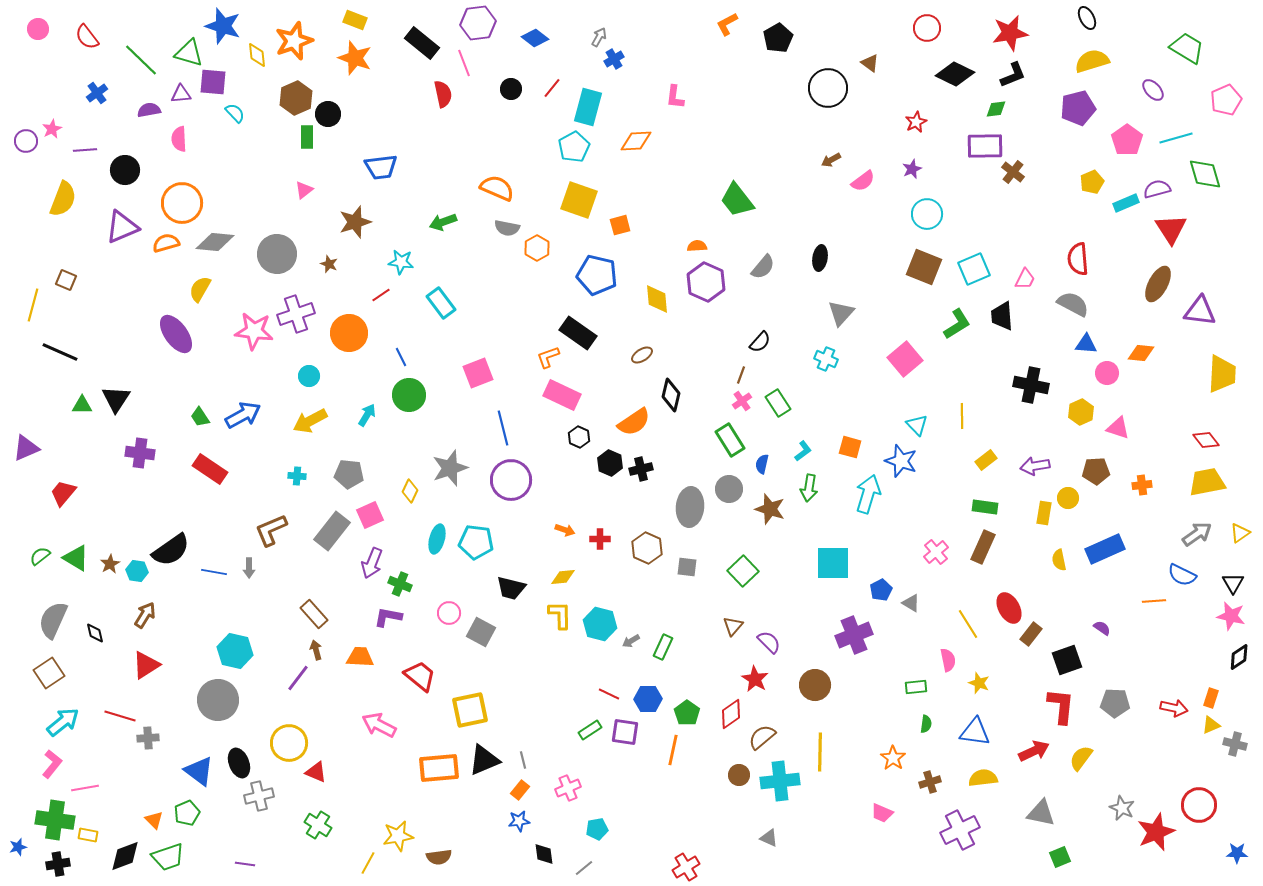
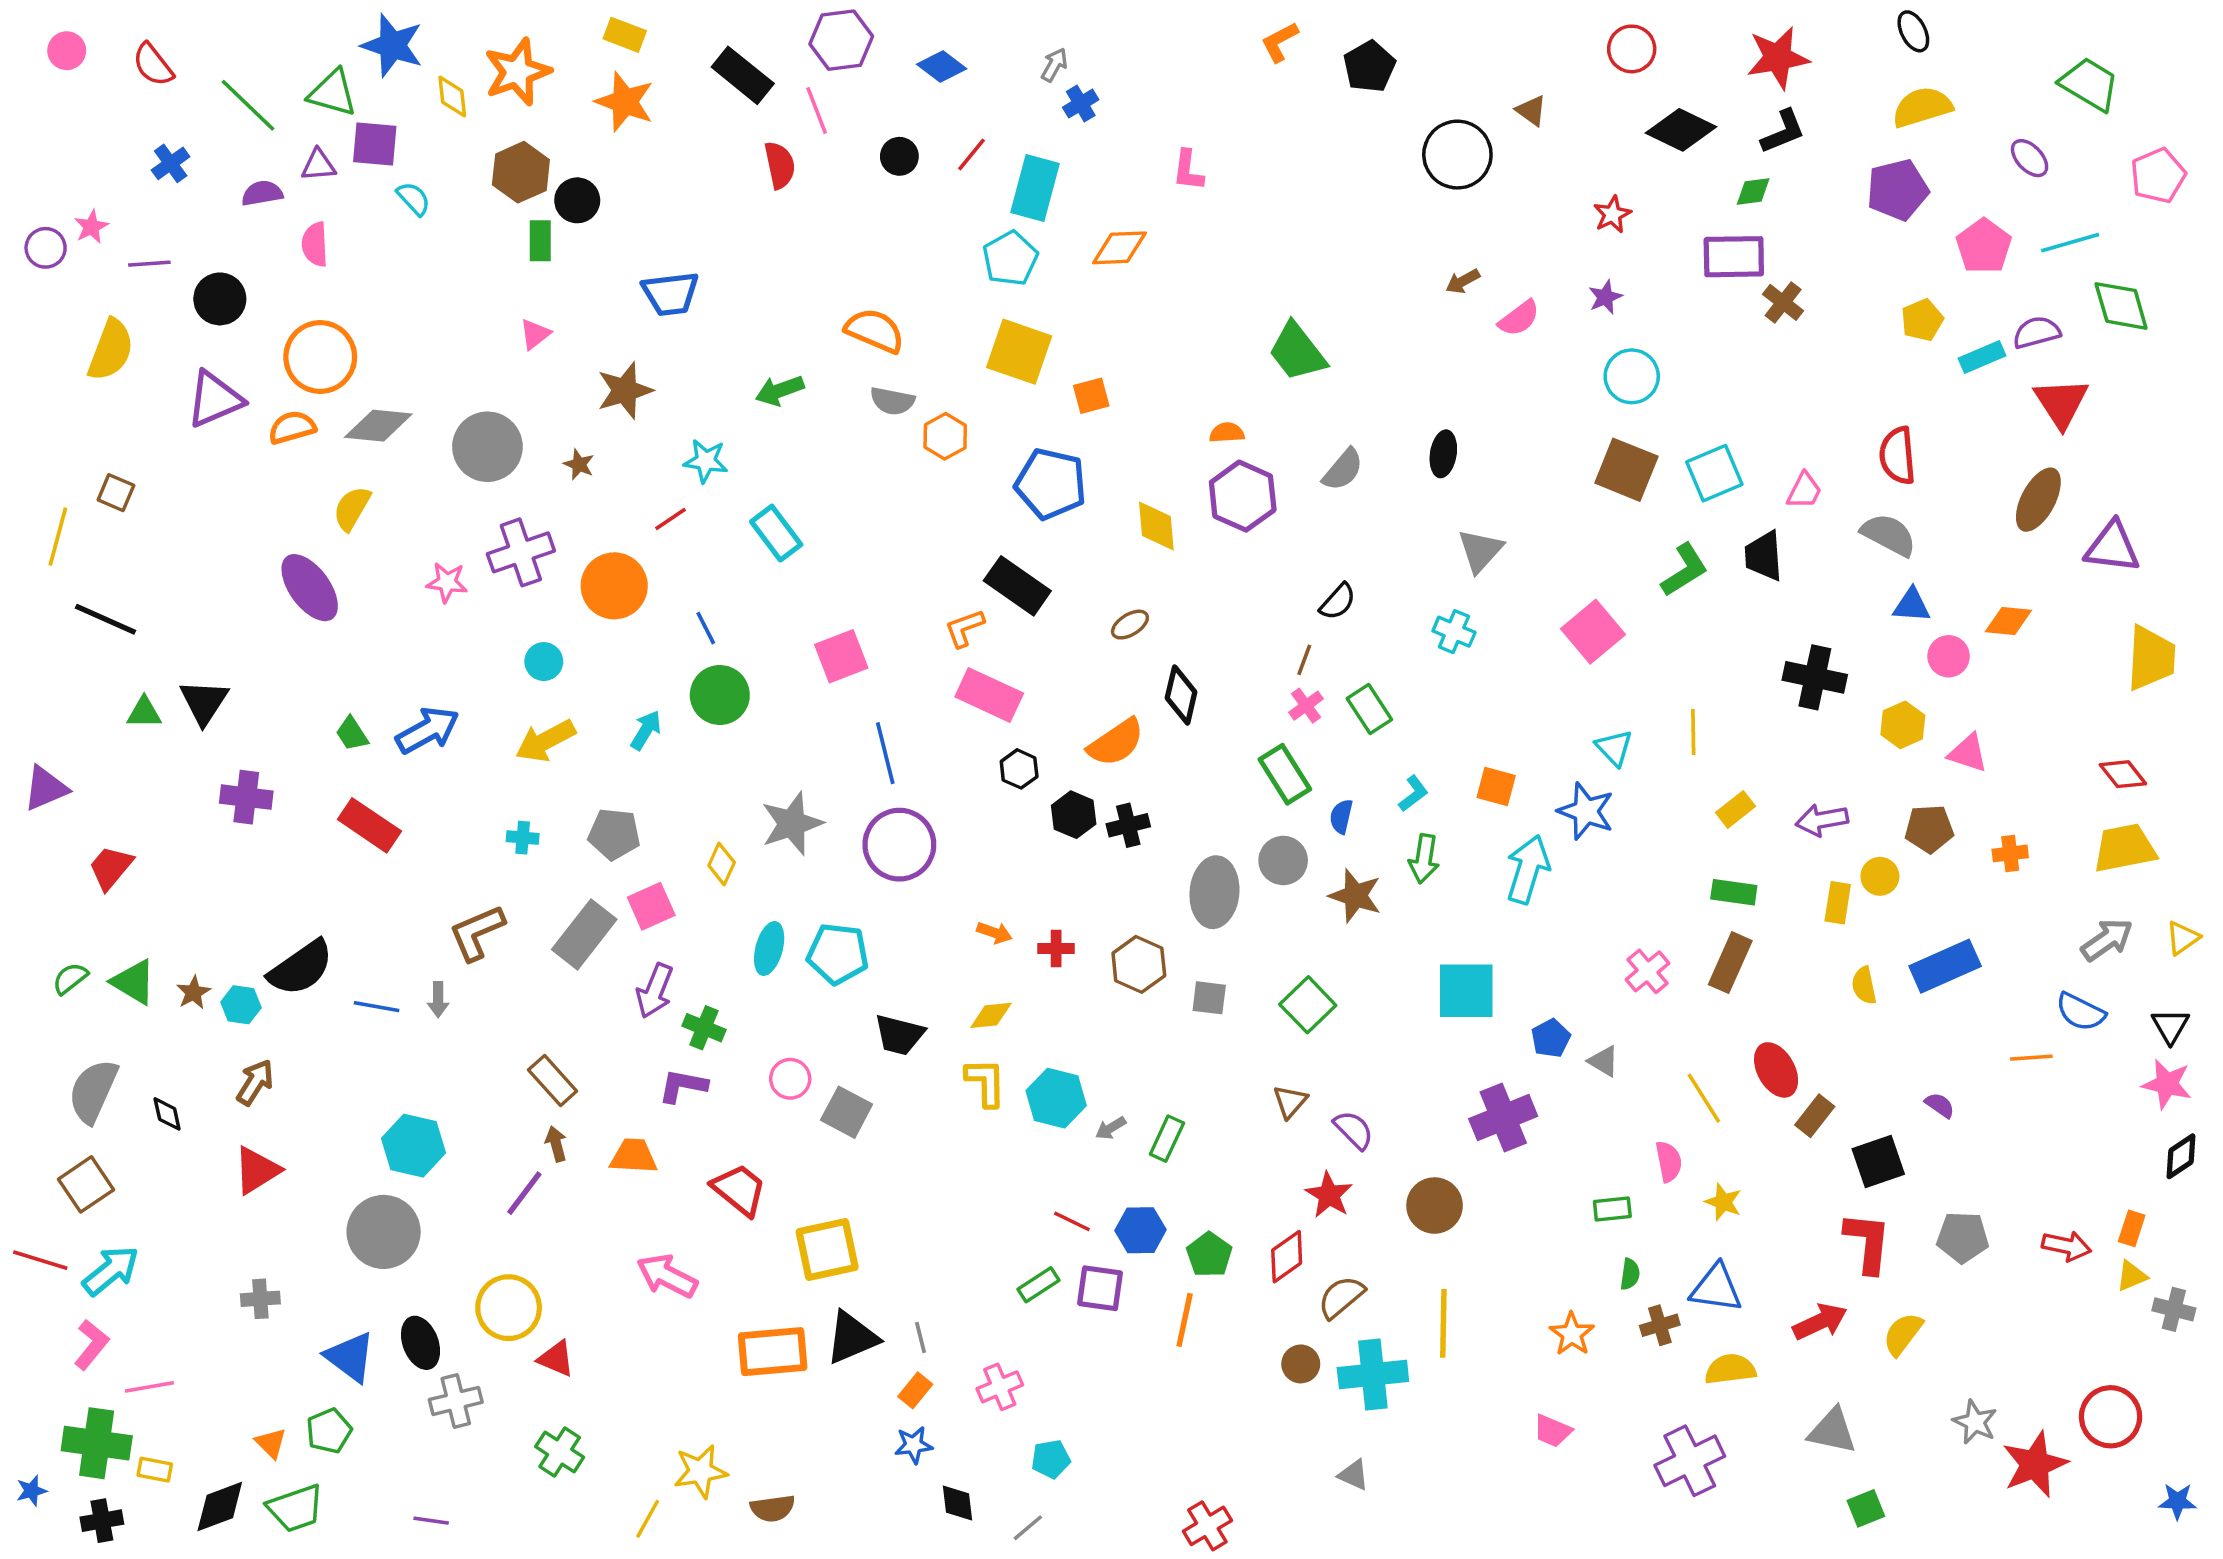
pink star: (254, 331) -> (447, 582), size x0.6
red line: (120, 716) -> (40, 1260), moved
brown cross: (930, 782) -> (1660, 1325), moved

